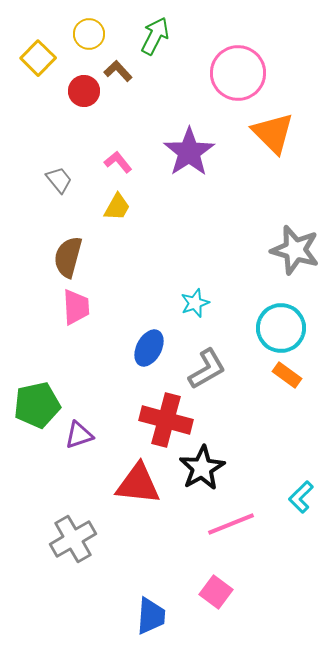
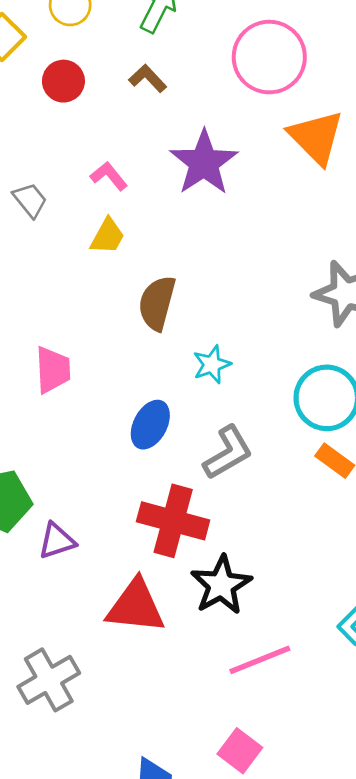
brown L-shape: (118, 71) -> (148, 78), moved
brown semicircle: (68, 257) -> (157, 303), moved

